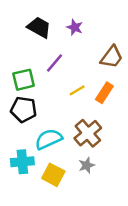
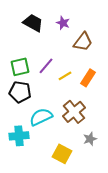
brown trapezoid: (112, 57) -> (83, 42), moved
purple line: (54, 63) -> (46, 66), moved
gray star: (87, 165) -> (90, 139), moved
yellow square: (53, 175) -> (62, 154), moved

